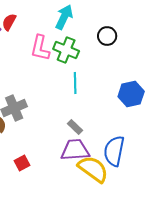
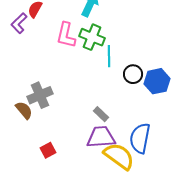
black circle: (107, 36) -> (133, 74), moved
cyan line: (75, 83) -> (109, 56), moved

